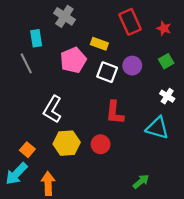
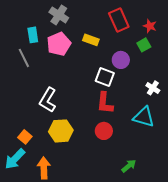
pink pentagon: (73, 60) -> (59, 44), moved
green square: (166, 61) -> (144, 45), moved
white square: (107, 72) -> (105, 77), moved
red circle: (101, 144) -> (104, 131), moved

